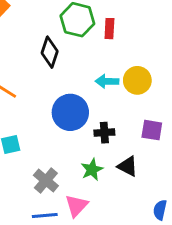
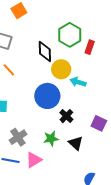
black diamond: (50, 52) -> (45, 51), turned -35
yellow circle: (137, 80) -> (61, 69), moved
black cross: (104, 133) -> (66, 116), turned 32

